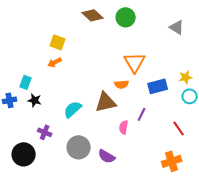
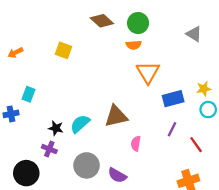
orange arrow: (55, 62) -> (15, 53), moved
orange semicircle: (122, 84) -> (134, 45), moved
black star: (35, 100) -> (56, 128), moved
purple line: (142, 114) -> (172, 129), moved

